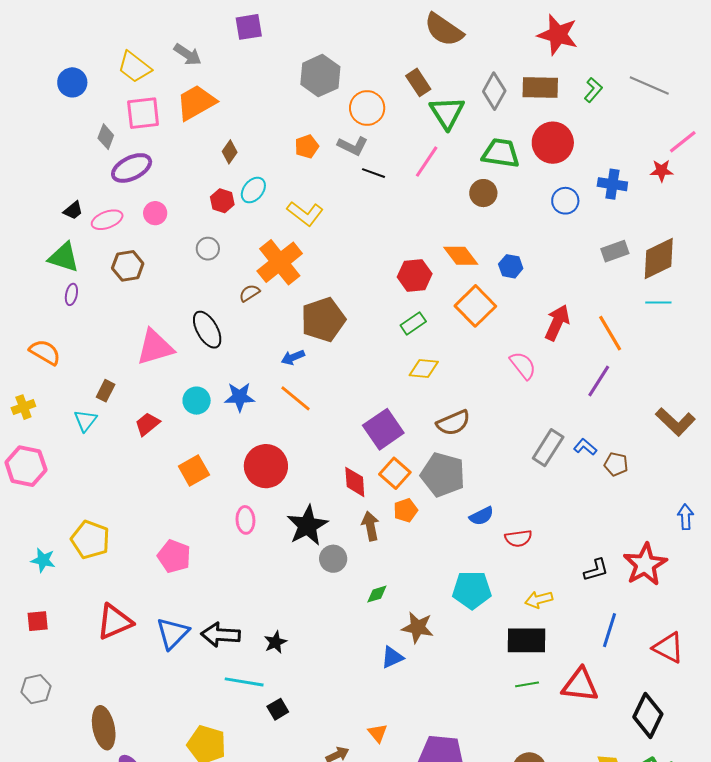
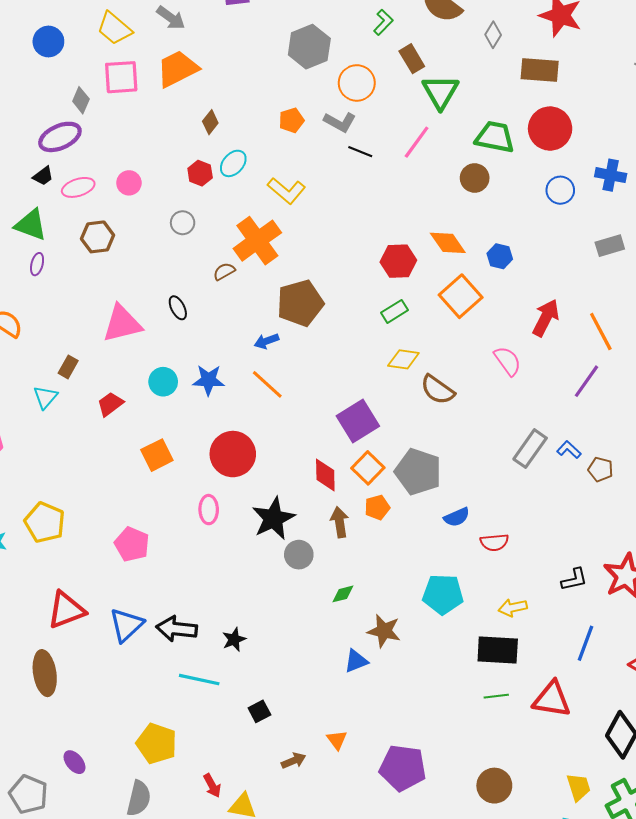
green L-shape: (593, 90) -> (383, 22), moved
gray diamond: (494, 91) -> (493, 35), moved, size x0.7
purple ellipse: (132, 168) -> (60, 137), moved
black ellipse: (207, 330) -> (178, 308), size x0.6
brown semicircle: (453, 423) -> (438, 390), moved, turned 56
black square: (278, 709) -> (259, 711), moved
brown ellipse: (104, 728) -> (45, 673), moved

